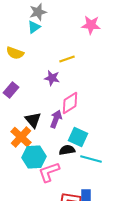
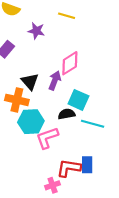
yellow line: (67, 59) -> (67, 16), turned 35
purple star: (52, 78) -> (36, 31), moved
orange cross: (21, 137) -> (17, 100), turned -30

